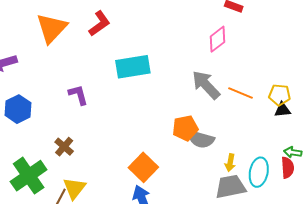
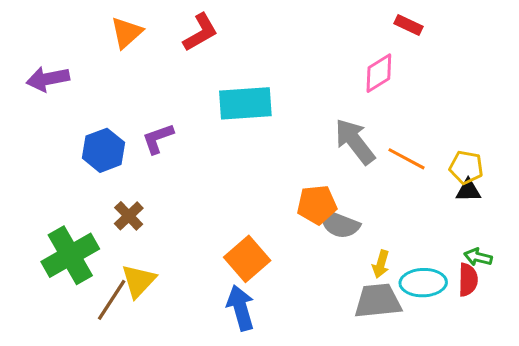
orange triangle: (52, 28) -> (126, 33), size x0.7
purple L-shape: (78, 95) -> (158, 139), turned -100
blue hexagon: (18, 109) -> (104, 150), moved
cyan ellipse: (259, 172) -> (423, 283), turned 72

